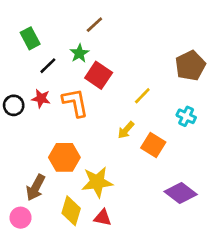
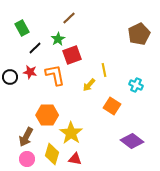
brown pentagon: (190, 66) -> (139, 34), moved
red square: (99, 75) -> (72, 55), turned 36
yellow line: (142, 96) -> (104, 70), turned -56
yellow arrow: (126, 130) -> (89, 85), moved
yellow star: (97, 182) -> (71, 133), turned -30
pink circle: (21, 218) -> (27, 159), moved

